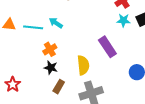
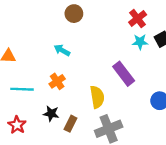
cyan line: (33, 27) -> (22, 89), moved
black star: (51, 68) -> (51, 114), moved

